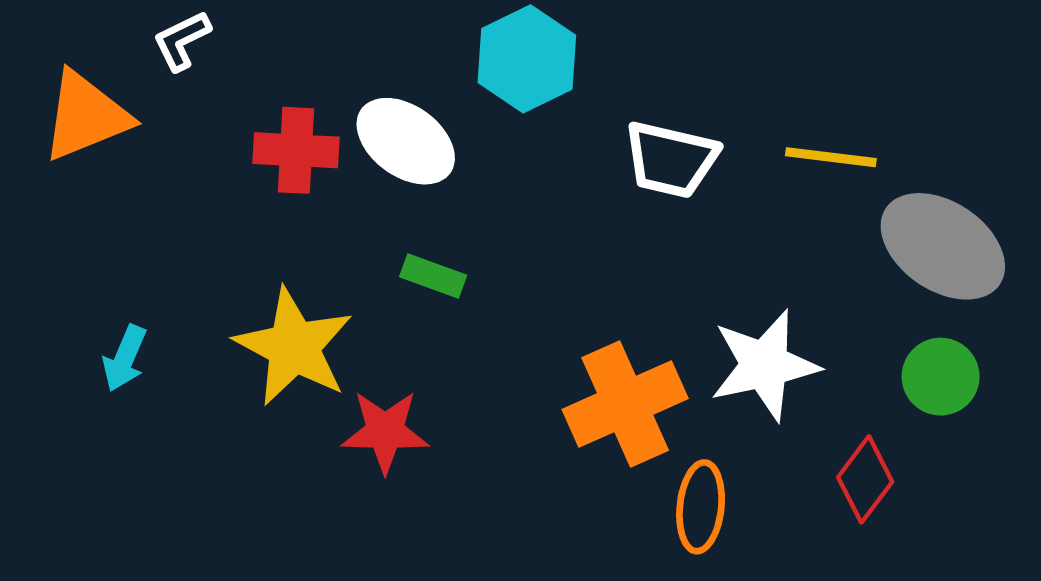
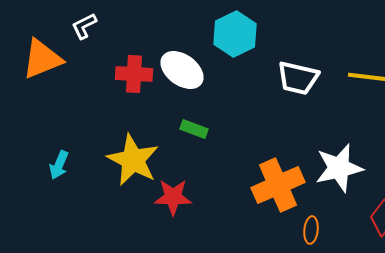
orange ellipse: (701, 507) -> (311, 230), size x0.7

